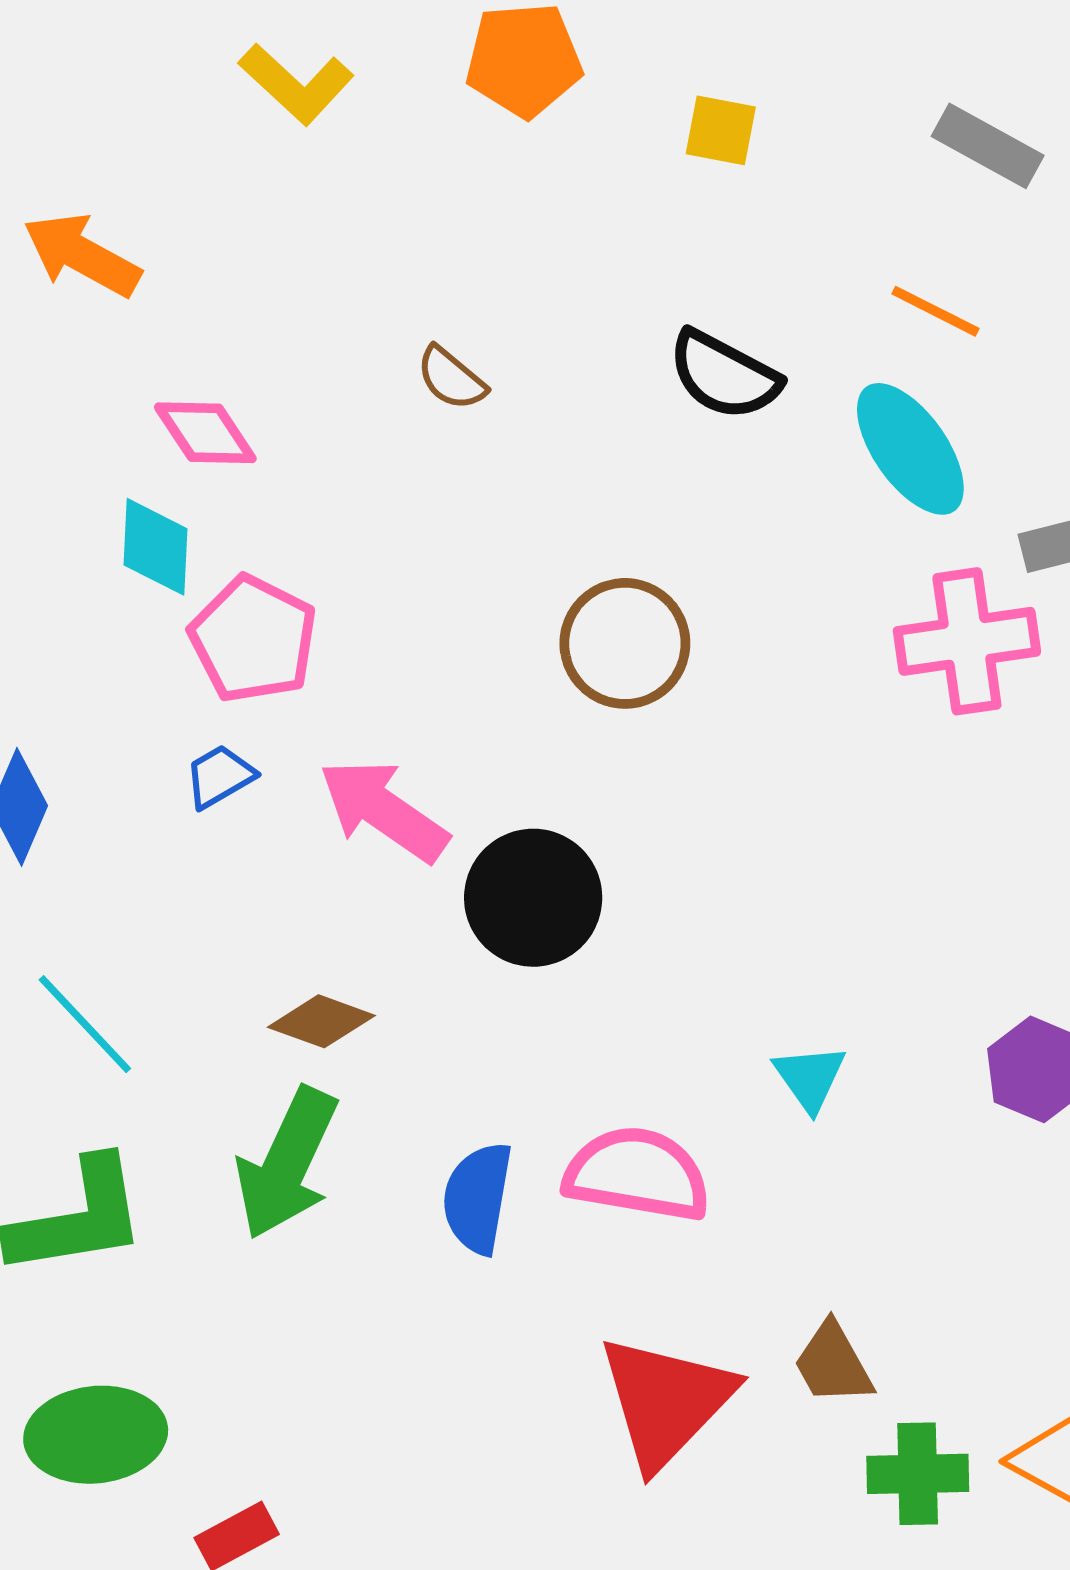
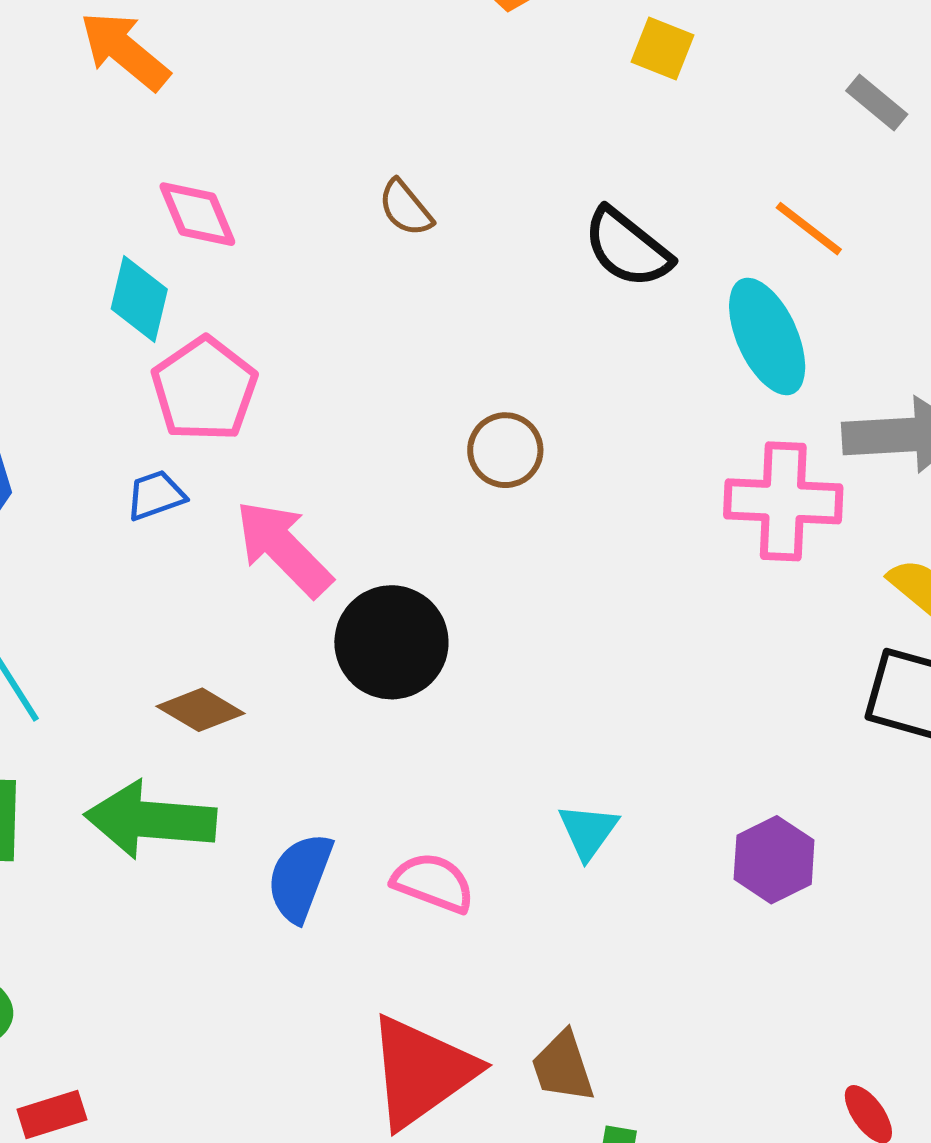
gray rectangle: (988, 146) -> (877, 103), size x0.7
brown circle: (625, 643) -> (505, 450), size x0.7
green arrow: (287, 1163) -> (150, 820), turned 59
pink semicircle: (637, 1174) -> (433, 883), size x0.7

